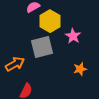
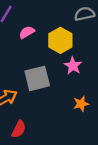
yellow hexagon: (50, 21) -> (60, 40), moved

